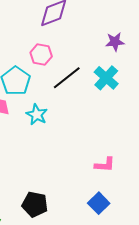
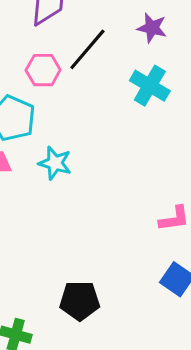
purple star: (115, 42) -> (152, 28), turned 30
black line: (67, 78) -> (87, 49), moved

